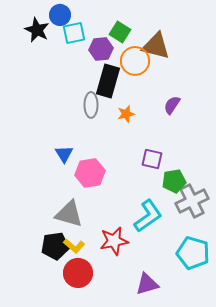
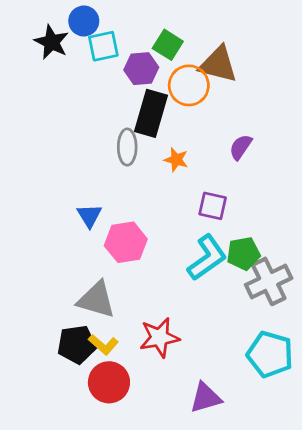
orange star: (126, 114) -> (176, 160), turned 30
purple square: (152, 159) -> (213, 206), moved
cyan L-shape: (148, 216) -> (207, 258), moved

